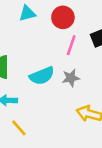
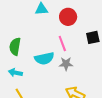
pink line: (71, 45) -> (62, 44), moved, turned -49

